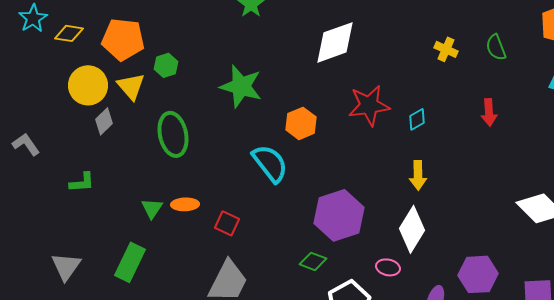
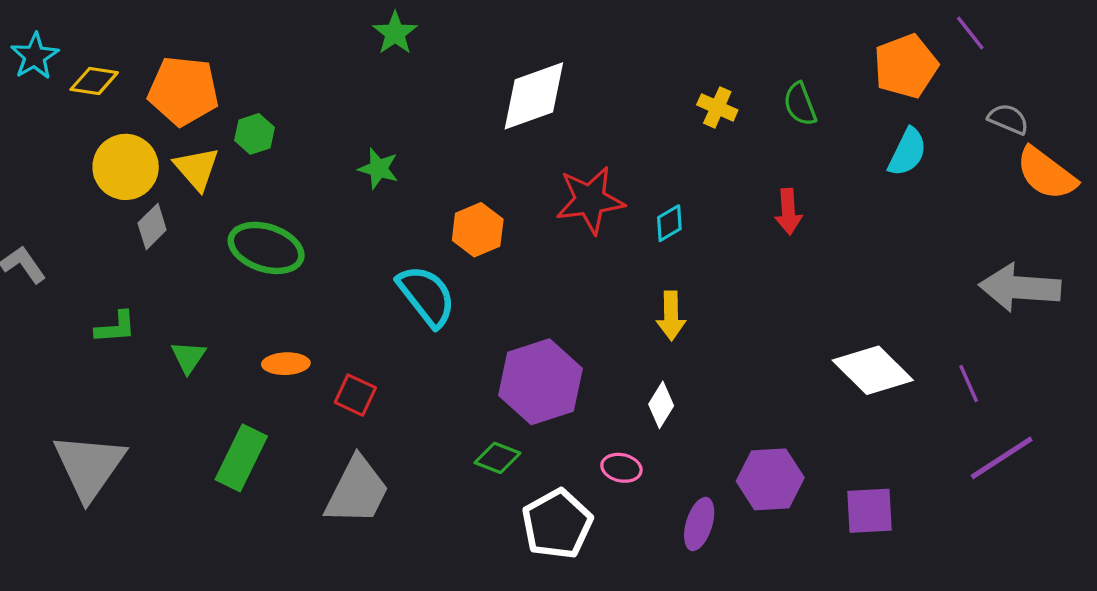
green star: (241, 86) -> (378, 169), size x0.6
green ellipse: (173, 134) -> (266, 248), turned -60
green triangle: (152, 208) -> (188, 357), moved
white diamond: (412, 229) -> (661, 405), size x0.6
green rectangle: (130, 262) -> (241, 458), moved
gray triangle: (66, 266) -> (89, 466), size x1.5

